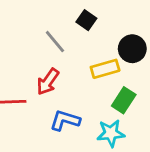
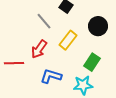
yellow rectangle: (105, 69) -> (68, 40), moved, turned -36

